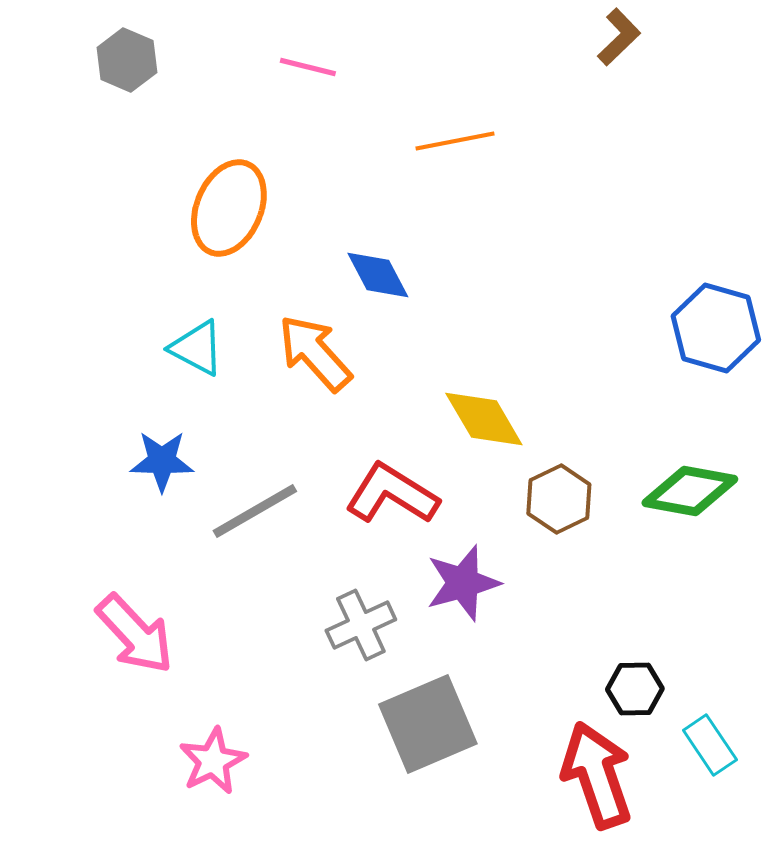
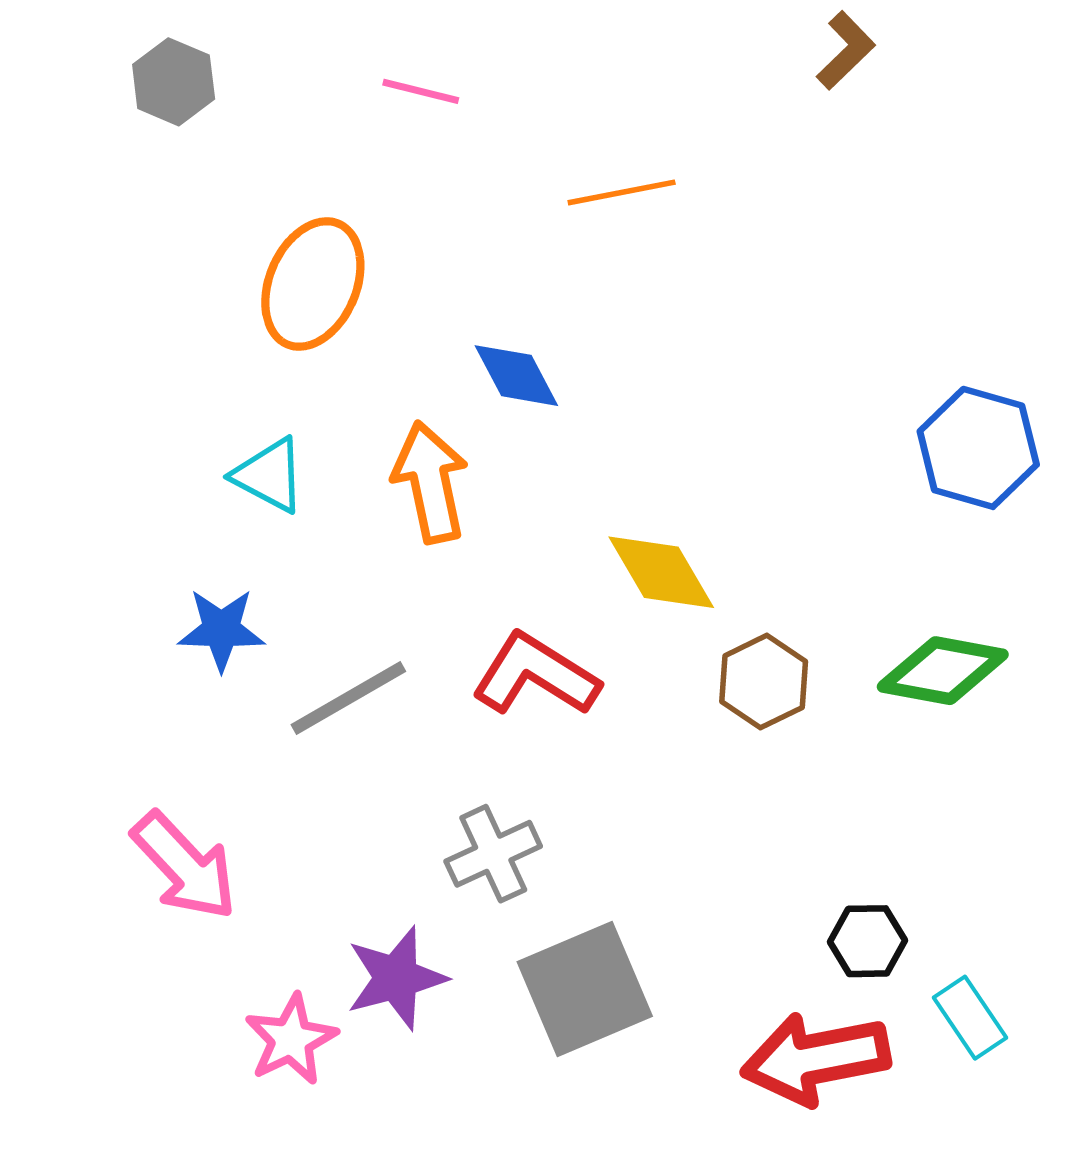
orange arrow: (315, 353) -> (430, 482), turned 30
purple star: (463, 583) -> (396, 978), moved
red arrow: (597, 775) -> (816, 1059), turned -82

